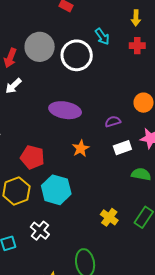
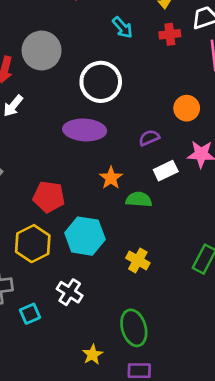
white circle: (77, 55) -> (101, 82), moved
green semicircle: (141, 174) -> (139, 199), moved
yellow cross: (109, 217) -> (138, 260), moved

